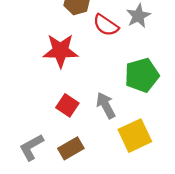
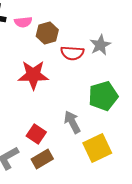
red semicircle: (106, 25) -> (72, 53), turned -30
red square: (67, 105) -> (36, 134), moved

